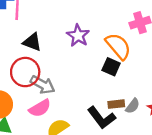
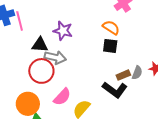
purple star: (78, 36) -> (63, 31), moved
orange semicircle: (118, 46) -> (111, 27), size x0.7
gray arrow: (43, 85) -> (55, 57), moved

